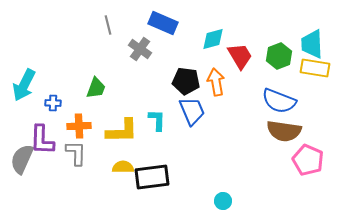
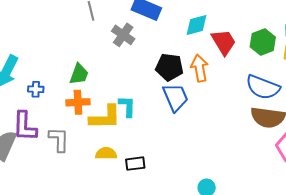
cyan L-shape: (157, 120) -> (127, 106), moved
orange cross: (79, 126) -> (78, 102), moved
black rectangle: (152, 177) -> (135, 164), size x0.6

